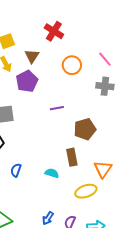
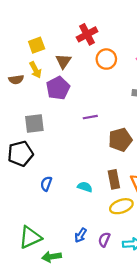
red cross: (54, 31) -> (87, 34), turned 30
orange circle: (72, 65) -> (106, 59), moved
brown rectangle: (72, 157) -> (114, 179), moved

